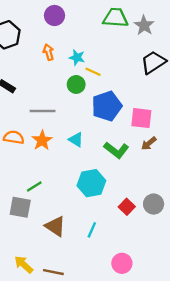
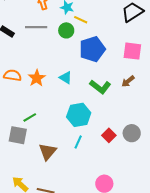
gray line: (43, 111) -> (36, 27), moved
pink square: (141, 118) -> (132, 51), moved
brown triangle: (55, 226) -> (48, 152), turned 36
cyan line: (92, 230) -> (78, 142), moved

